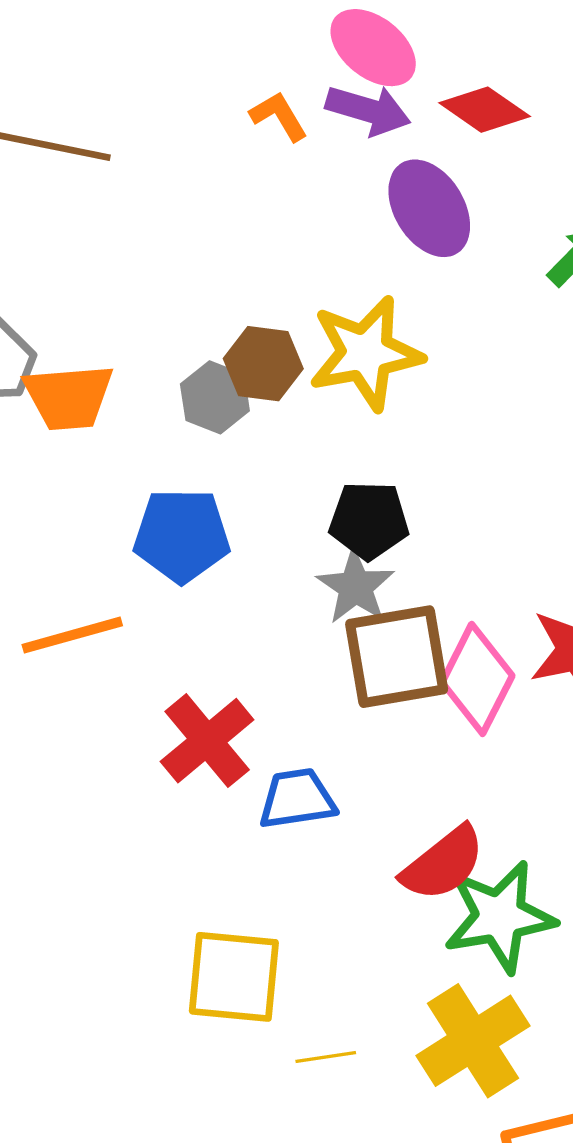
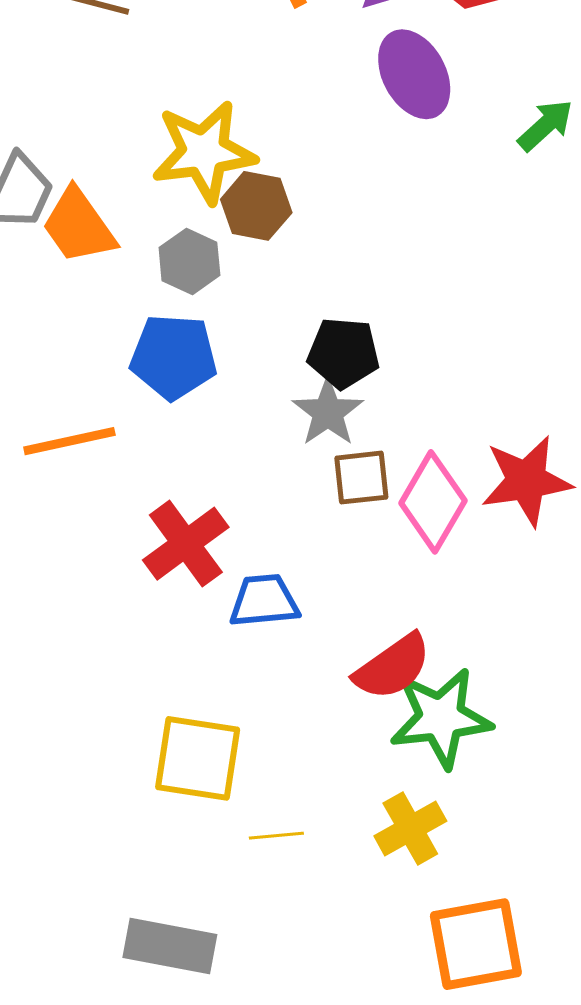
yellow star: (366, 353) -> (204, 152), moved
orange trapezoid: (69, 397) -> (79, 226), turned 56
gray hexagon: (215, 397) -> (189, 261), moved
brown square: (397, 657) -> (361, 478), size x0.6
yellow cross: (473, 1041) -> (410, 829), size x0.7

